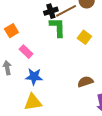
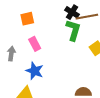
black cross: (51, 11) -> (72, 12), turned 32

